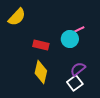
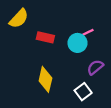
red rectangle: (41, 45) -> (45, 37), moved
purple semicircle: (78, 69) -> (95, 67), moved

